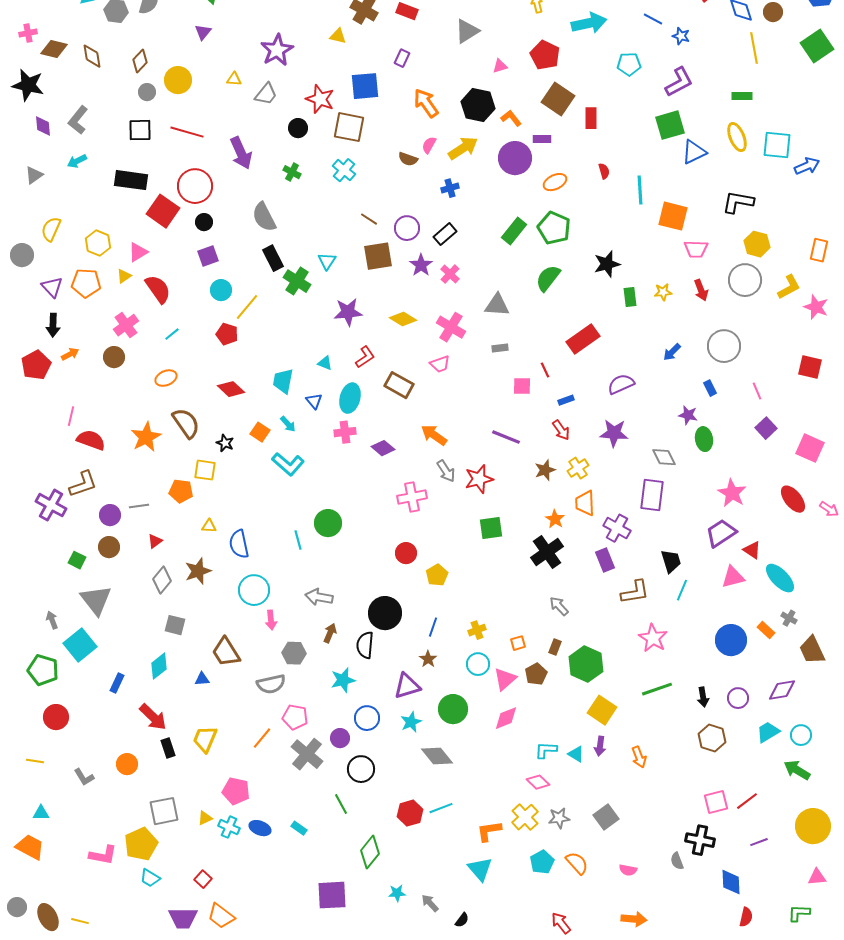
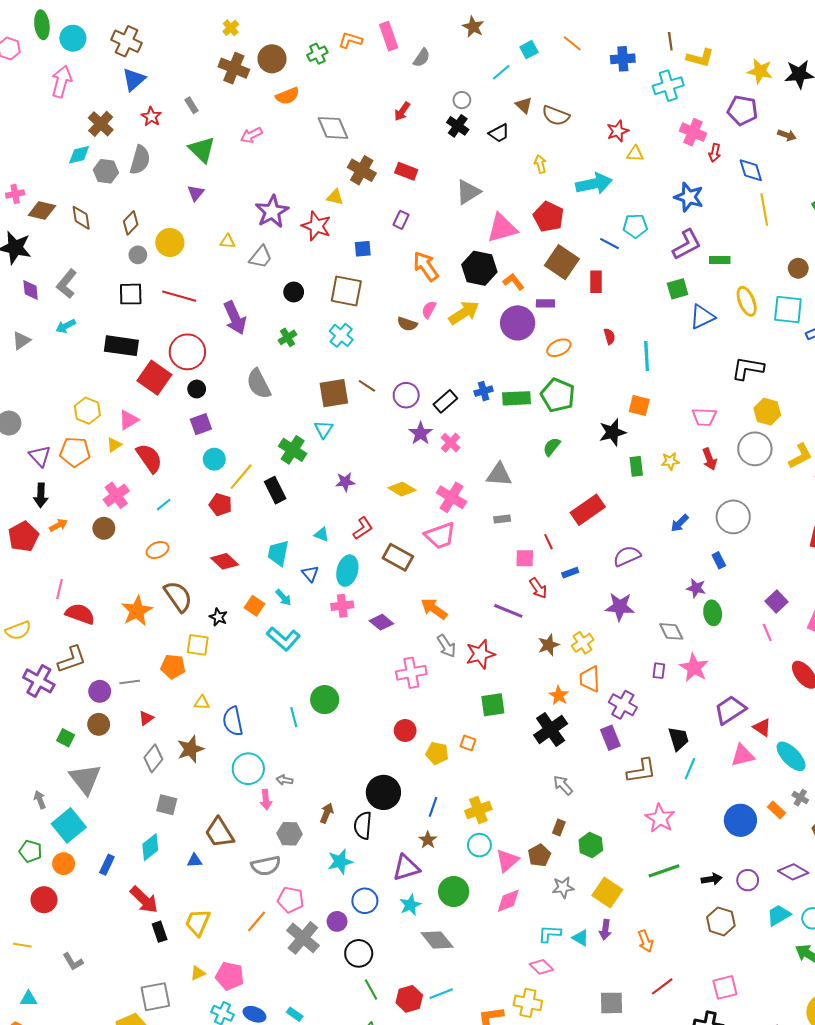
brown circle: (773, 12) -> (798, 268), moved
blue line: (653, 19) -> (609, 244), moved
blue star: (681, 36) -> (689, 197), size x1.6
pink triangle: (500, 66) -> (502, 228), size x2.0
blue square: (365, 86) -> (363, 249), size x0.6
green rectangle: (742, 96) -> (720, 260), moved
red star: (320, 99) -> (316, 226), moved
green square: (670, 125) -> (678, 289), size x0.7
green cross: (292, 172) -> (287, 337), turned 30
blue cross: (450, 188) -> (484, 391), moved
orange square: (673, 216) -> (639, 406), moved, size x0.7
yellow semicircle: (51, 229) -> (18, 630), moved, turned -135
green rectangle: (514, 231) -> (517, 398), turned 48
brown square: (378, 256) -> (334, 393), moved
black rectangle: (273, 258) -> (275, 490), moved
green semicircle: (548, 278) -> (552, 447), size x0.7
purple star: (348, 312) -> (345, 482), size x0.7
pink trapezoid: (440, 364) -> (440, 536), size x1.5
pink line: (757, 391) -> (767, 632), moved
red arrow: (561, 430) -> (538, 588), moved
pink star: (732, 493) -> (694, 668), moved
purple rectangle: (652, 495) -> (659, 671), size x0.5
yellow pentagon: (437, 575) -> (437, 753), turned -30
gray arrow: (319, 597) -> (284, 780), moved, size x0.6
yellow cross: (477, 630) -> (478, 810), size x1.4
orange square: (518, 643) -> (468, 743), moved, turned 35
green hexagon: (586, 664) -> (591, 845), size x0.7
green pentagon: (43, 670) -> (31, 851), size x0.7
purple diamond: (782, 690) -> (793, 872), turned 40
black arrow: (703, 697) -> (712, 879), turned -90
orange circle: (127, 764) -> (64, 864), moved
red line: (747, 801) -> (662, 986), moved
green line: (341, 804) -> (371, 990), moved
yellow cross: (525, 817) -> (528, 1003), turned -36
gray square: (606, 817) -> (611, 1003), turned 35
yellow triangle: (205, 818) -> (198, 973), moved
gray star: (559, 818) -> (563, 887), moved

